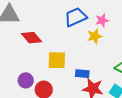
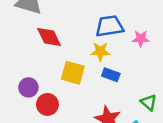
yellow star: (95, 36) -> (100, 51), moved
blue rectangle: (82, 74) -> (111, 75), moved

